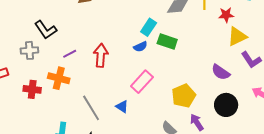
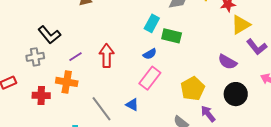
blue semicircle: (140, 47) -> (150, 54), moved

